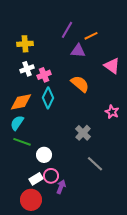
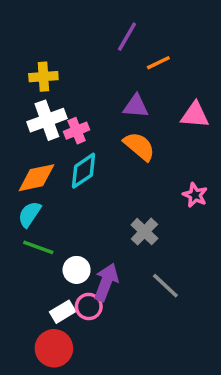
purple line: (67, 30) -> (127, 37), moved
purple triangle: (78, 51) -> (136, 106), moved
pink triangle: (112, 66) -> (195, 115), turned -30
white cross: (27, 69) -> (47, 120), size x1.5
cyan diamond: (48, 98) -> (84, 171), turned 30
purple arrow: (61, 187) -> (106, 282), moved, size x1.5

